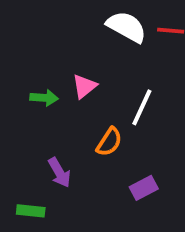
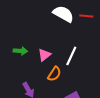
pink triangle: (84, 86) -> (44, 55), moved

